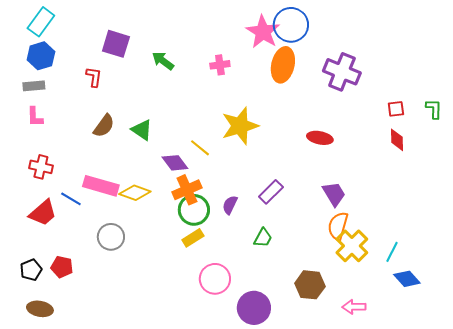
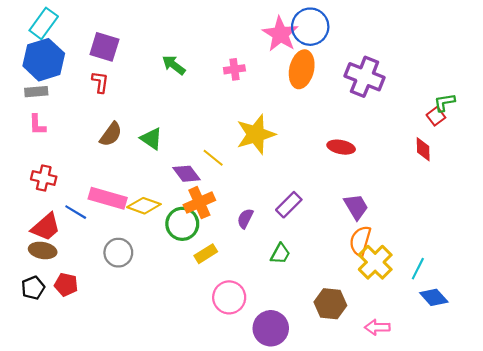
purple square: (116, 44) -> (104, 47), moved
blue hexagon: (41, 56) -> (44, 60), size x1.4
red square: (396, 109) -> (436, 116), moved, turned -30
green L-shape: (434, 109) -> (444, 102), moved, turned -100
green circle: (194, 210) -> (182, 224), moved
brown ellipse: (40, 309) -> (43, 250), moved

